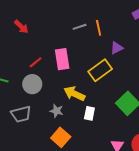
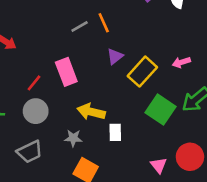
purple triangle: (117, 48) -> (115, 56), moved
yellow rectangle: (100, 70) -> (142, 72), moved

